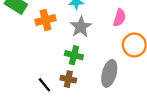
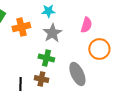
gray ellipse: (109, 73) -> (77, 74), turned -40
black line: (44, 85) -> (20, 84), turned 40

